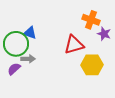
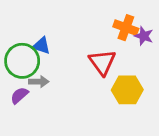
purple star: (104, 34) -> (144, 36), moved
red triangle: (74, 45) -> (102, 62), turned -50

